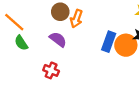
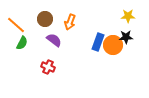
brown circle: (60, 12) -> (45, 19), moved
green semicircle: (21, 43) -> (22, 43), turned -120

